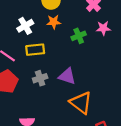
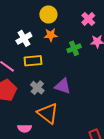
gray cross: (40, 78) -> (37, 88), turned -32
orange triangle: (81, 103) -> (48, 113), moved

